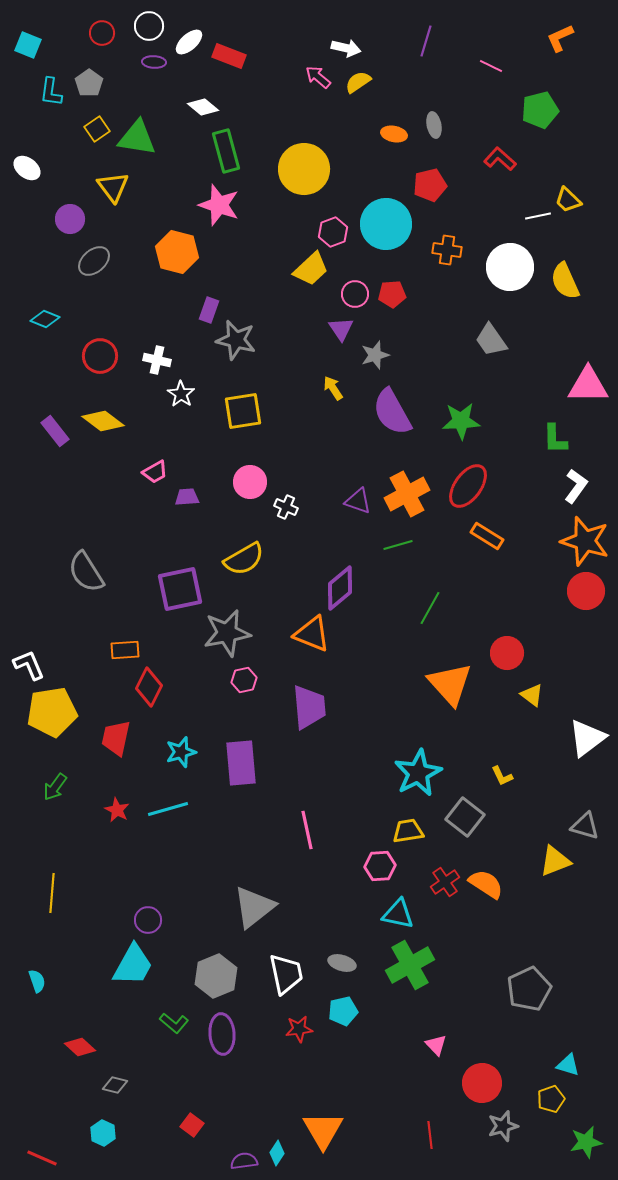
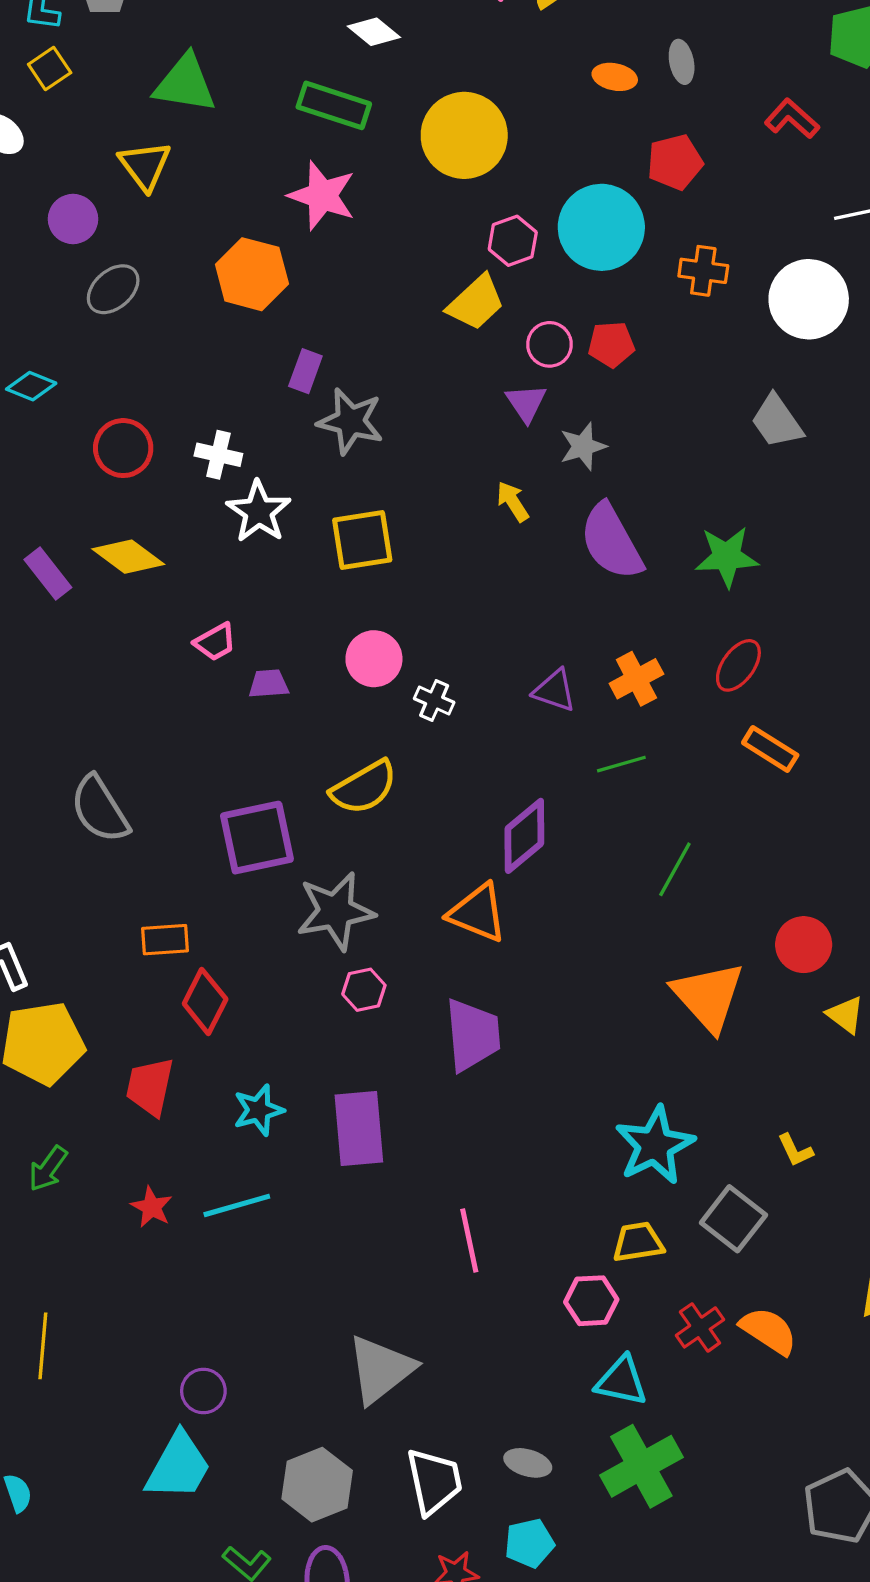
white diamond: (203, 107) -> (374, 32), moved
yellow square: (97, 129) -> (50, 69), moved
green rectangle: (226, 151) -> (334, 105), turned -57
white star: (181, 394) -> (259, 512), size x1.4
red ellipse: (468, 486) -> (738, 665), size x0.7
orange cross: (407, 494) -> (636, 679), size x0.7

